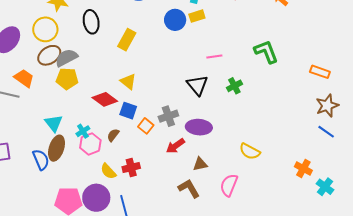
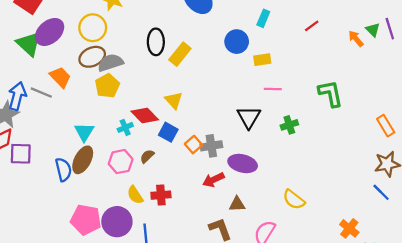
yellow rectangle: (197, 16) -> (262, 60), moved
black ellipse: (91, 22) -> (156, 42), moved
orange rectangle: (320, 72) -> (386, 126), turned 30
yellow pentagon: (67, 79) -> (107, 86), turned 30
orange square: (146, 126) -> (194, 145), moved
cyan cross: (83, 131) -> (125, 127), moved

